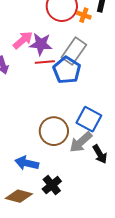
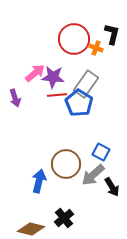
blue square: (89, 119) -> (101, 152), size x0.7
blue arrow: (27, 163) -> (39, 181), moved, turned 90

